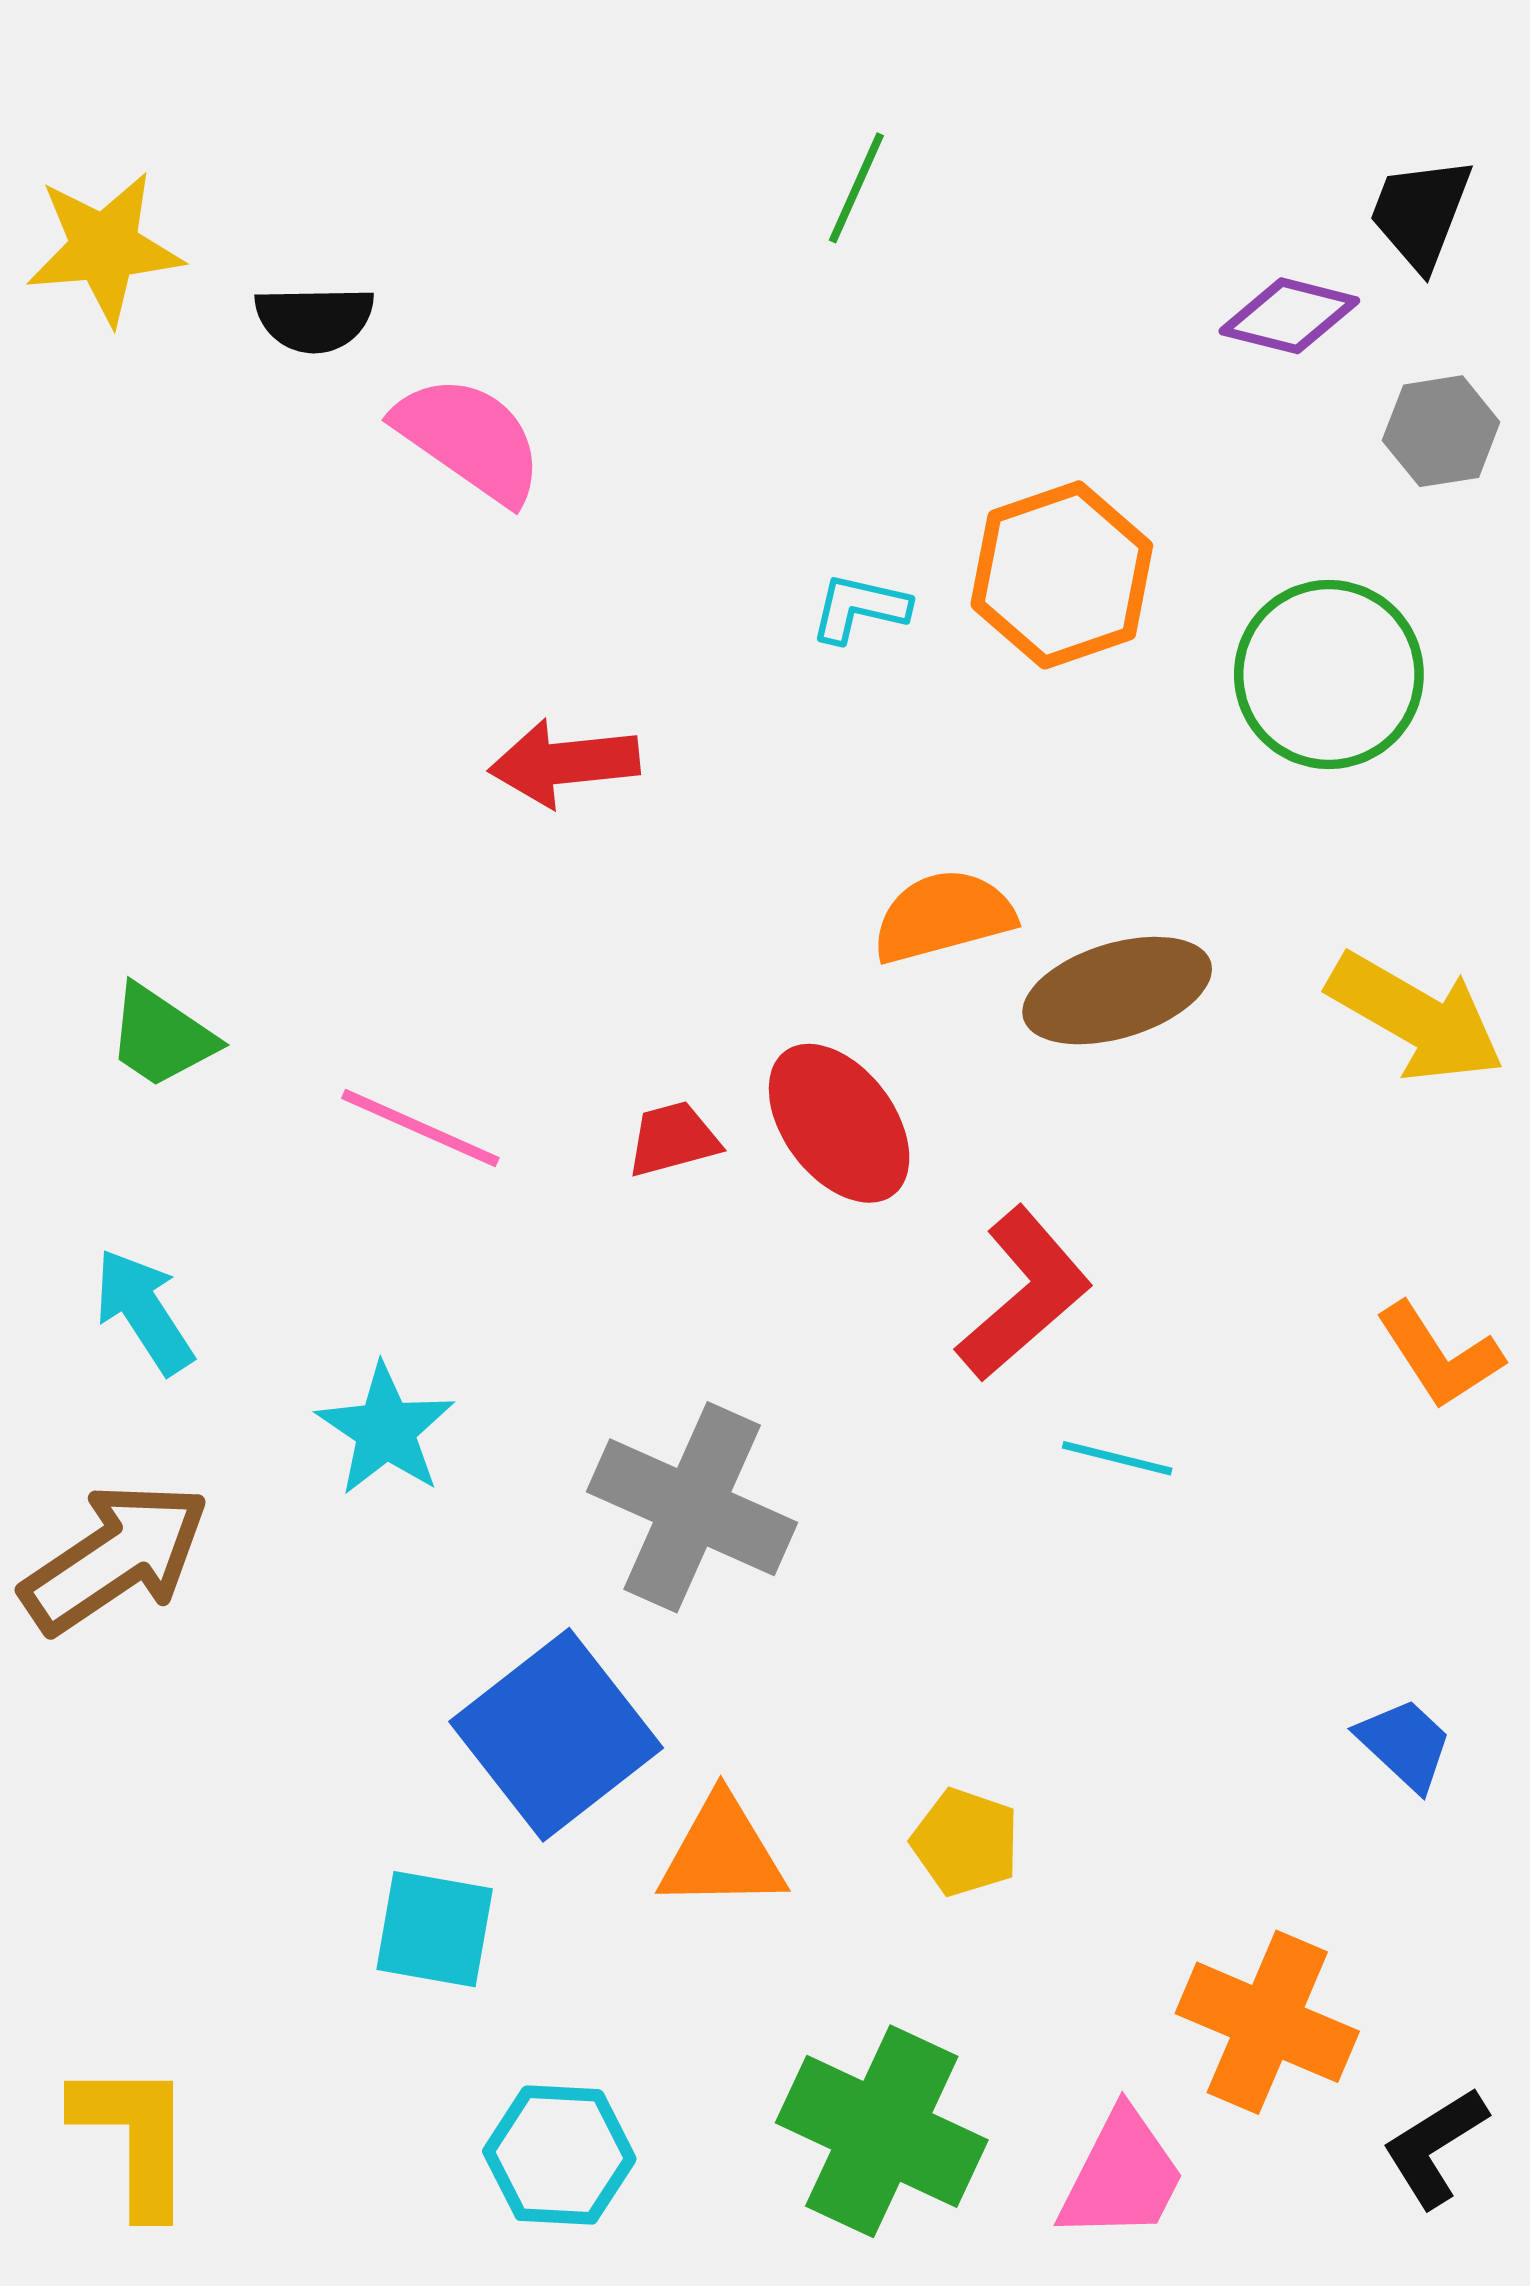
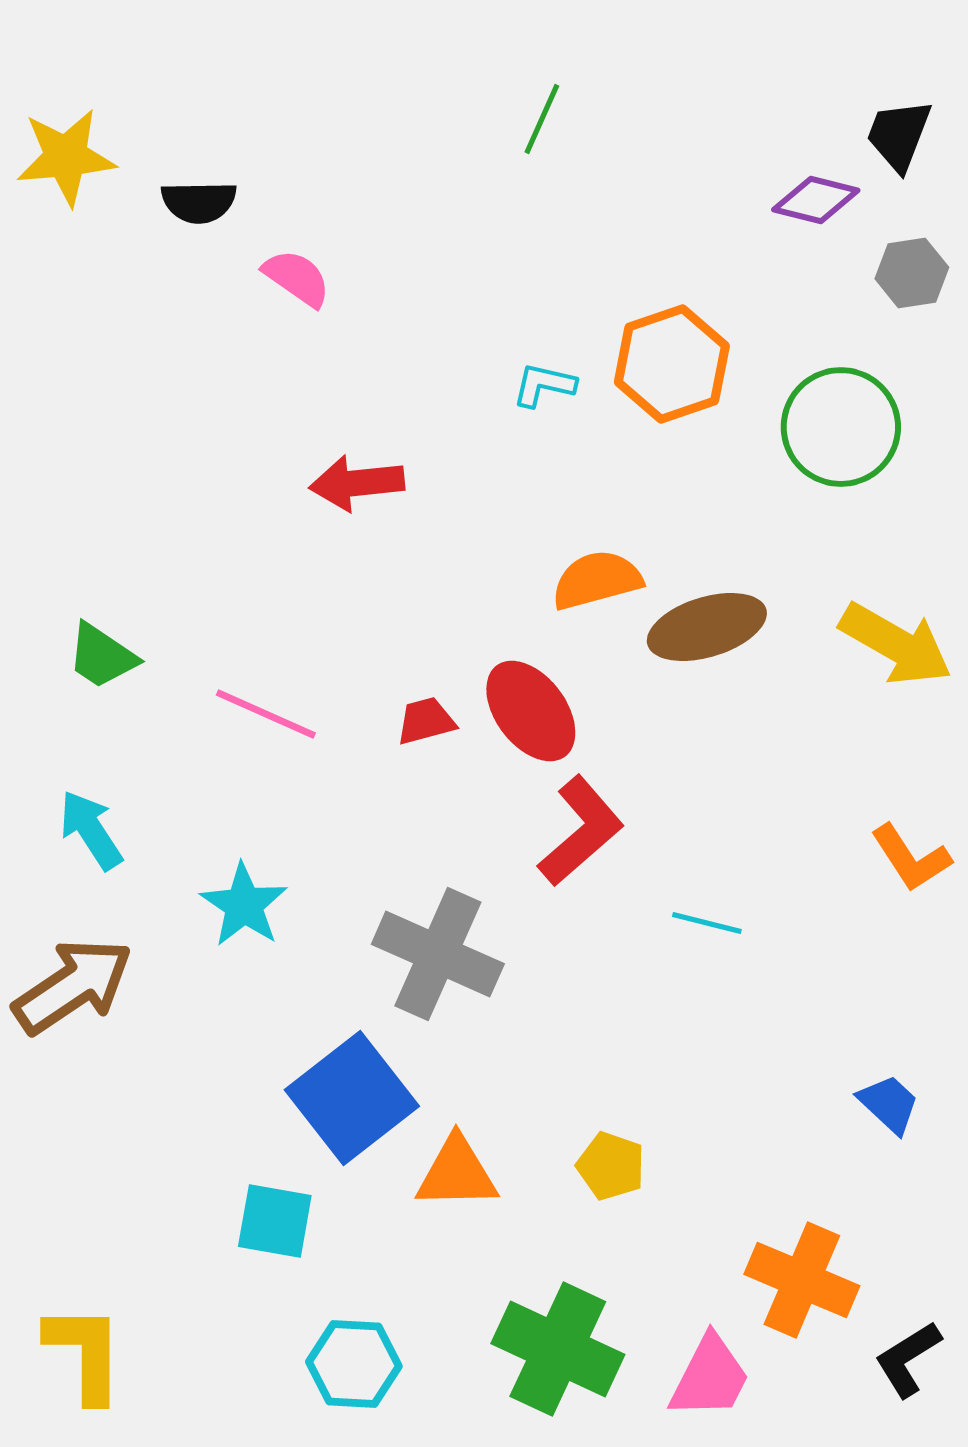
pink semicircle: (469, 439) -> (297, 278), size x0.7
red L-shape: (1024, 1294) -> (581, 831), moved

